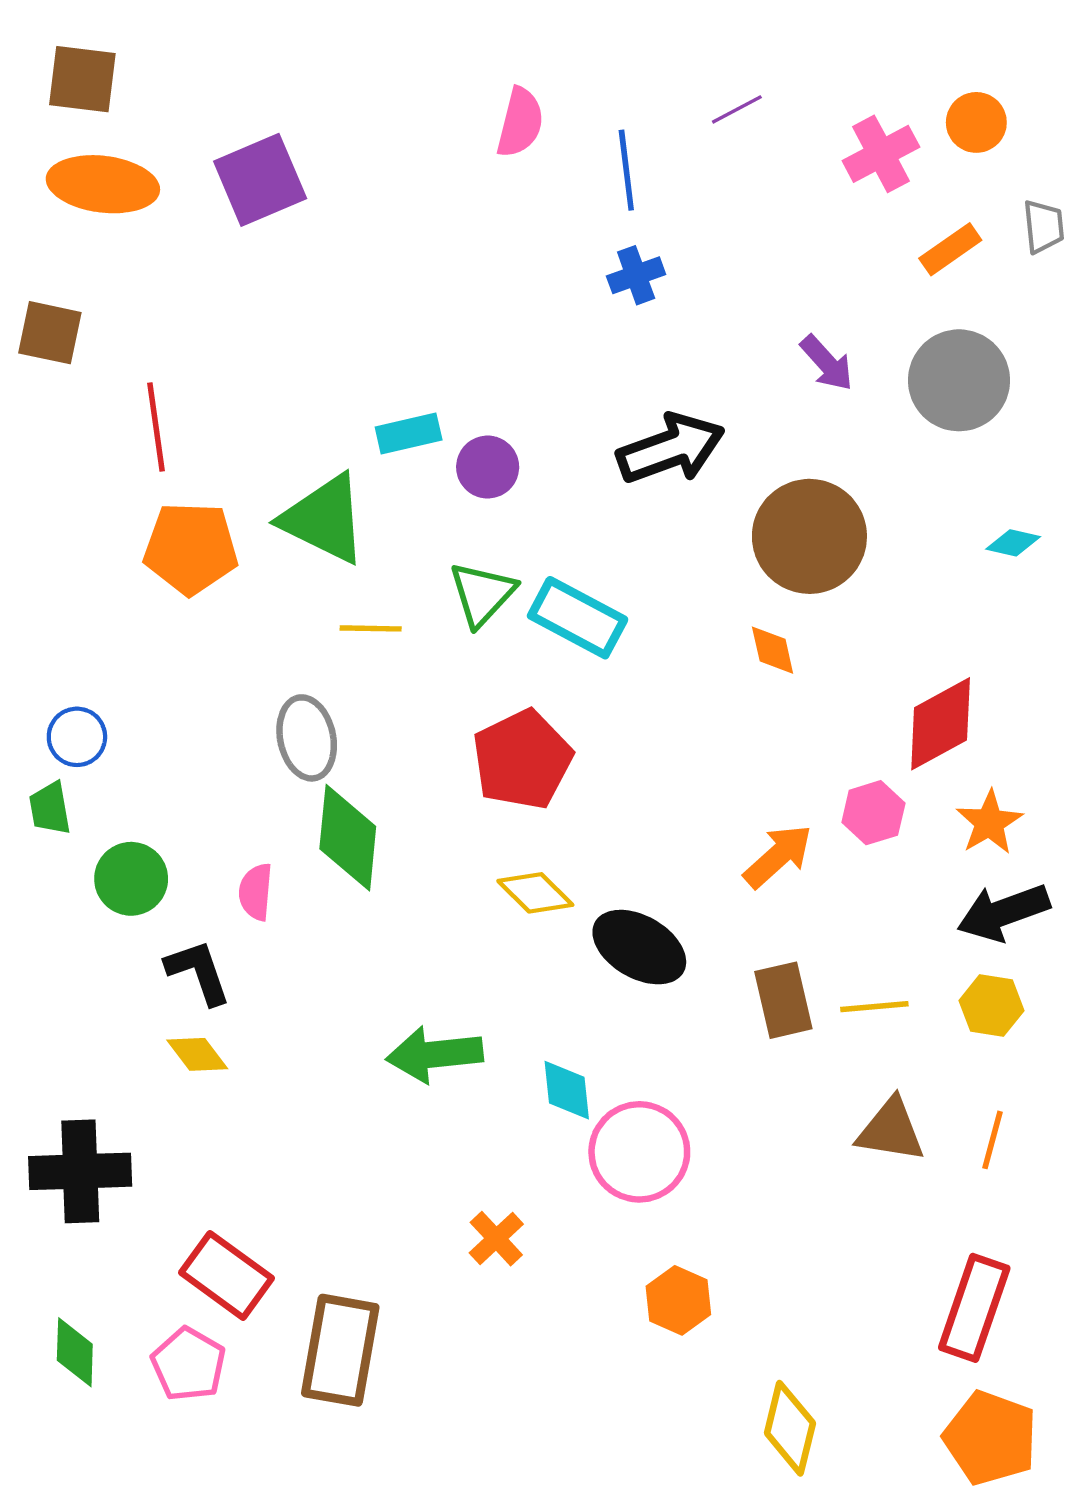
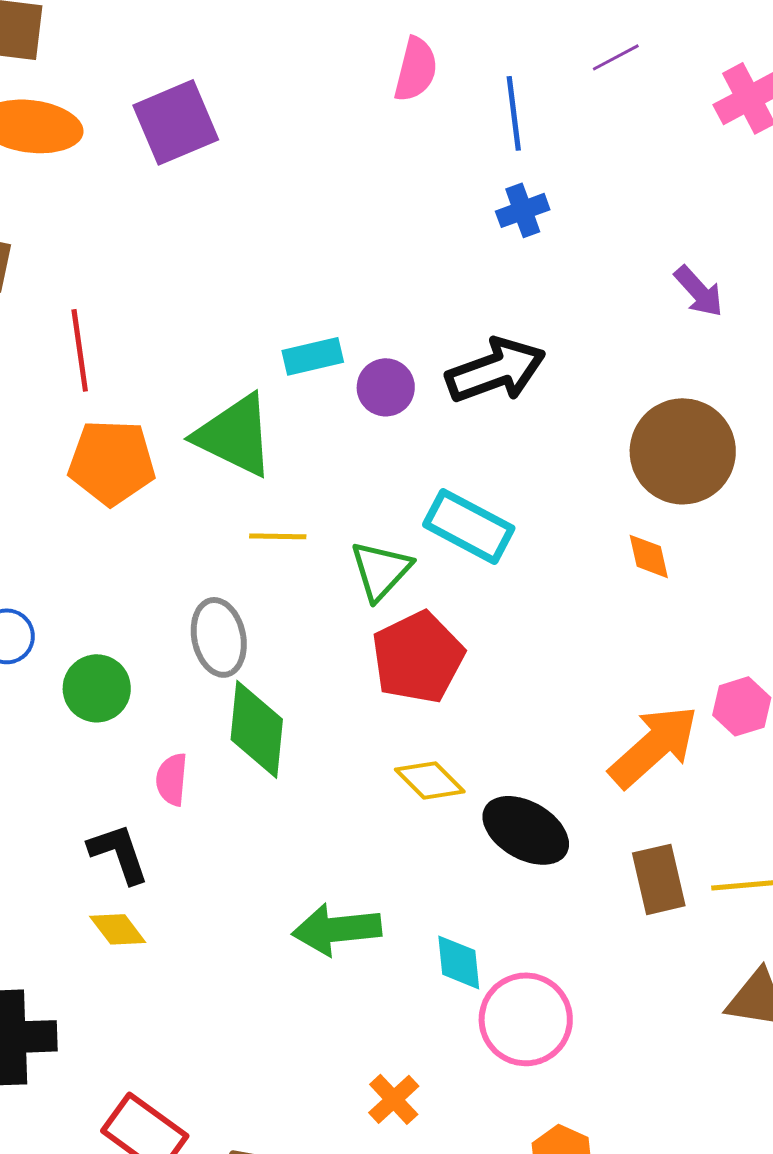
black arrow: (671, 449) -> (496, 370), moved
green triangle: (482, 594) -> (381, 570), moved
orange arrow: (778, 856) -> (654, 746), size x1.4
green circle: (131, 879) -> (97, 688), moved

